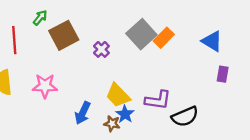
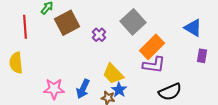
orange rectangle: (164, 38) -> (152, 47), moved, size x1.4
pink star: (45, 86) -> (54, 89), moved
purple L-shape: (158, 100) -> (154, 65), moved

